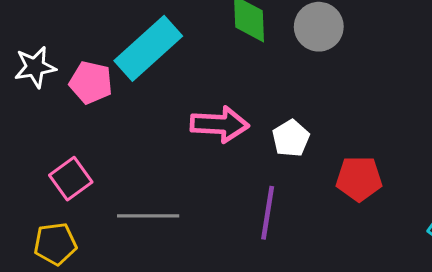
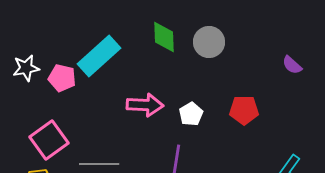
pink square: (71, 179) -> (49, 140), size x1.4
red pentagon: (359, 179) -> (244, 110), moved

